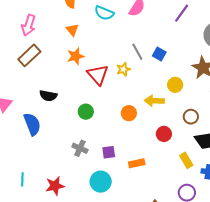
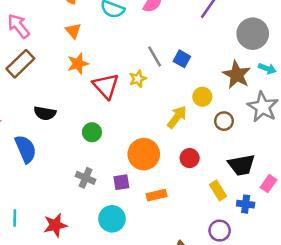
pink arrow: (29, 25) -> (19, 26), turned 125
yellow arrow: (154, 101) -> (177, 117), turned 126
orange circle: (129, 113) -> (144, 154), moved, size x1.6
brown circle: (191, 117) -> (224, 121), moved

